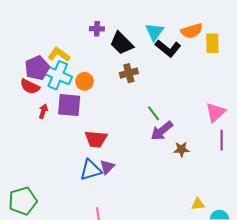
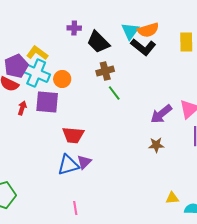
orange semicircle: (192, 31) -> (148, 30), moved
green line: (154, 113) -> (114, 93), moved
purple arrow: (162, 131) -> (161, 114), moved

